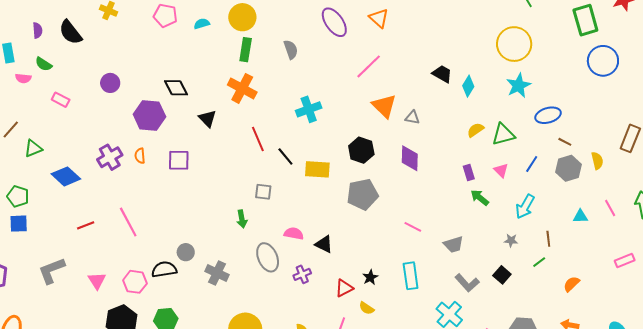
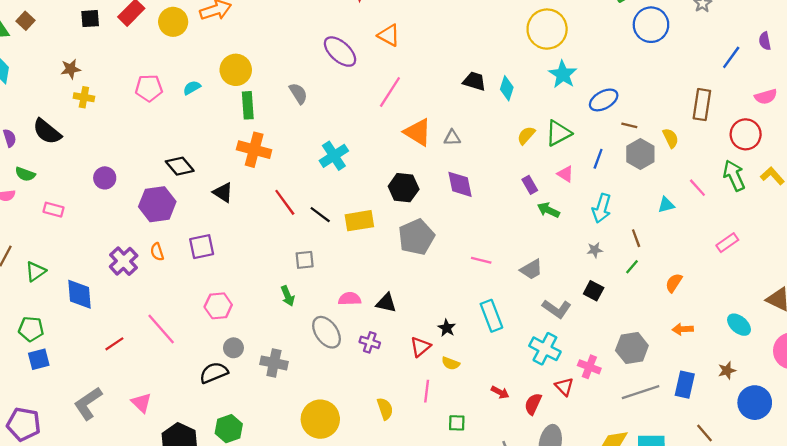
blue diamond: (66, 176) -> (79, 294), turned 56
purple cross: (302, 274) -> (370, 342), turned -36
pink hexagon: (135, 282) -> (218, 306), moved

